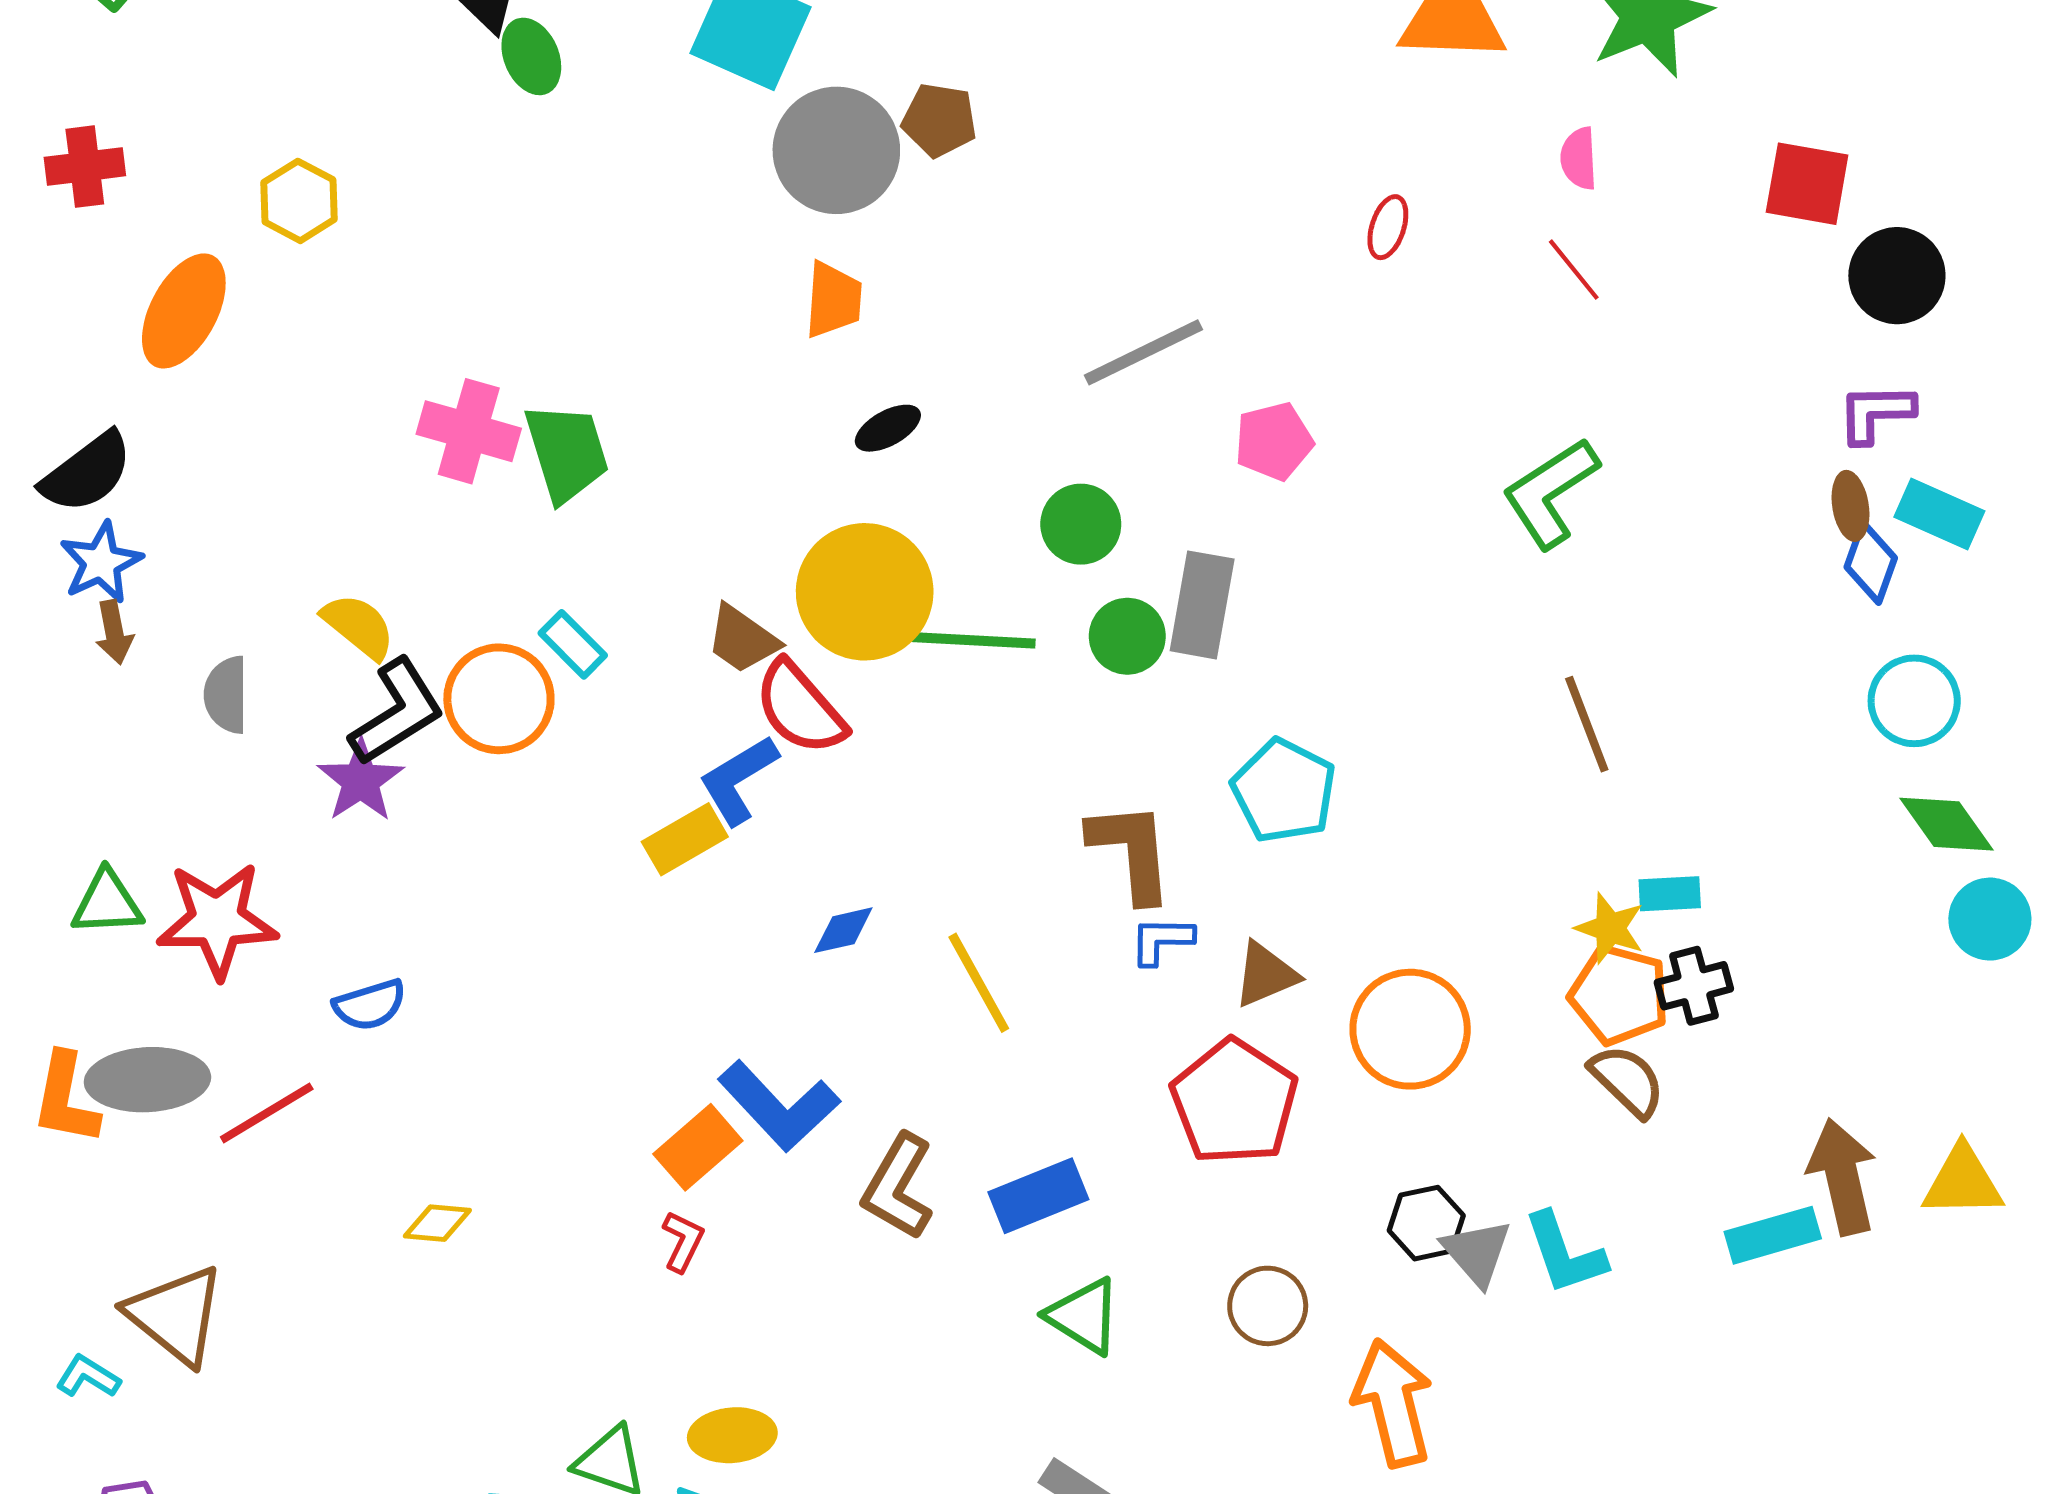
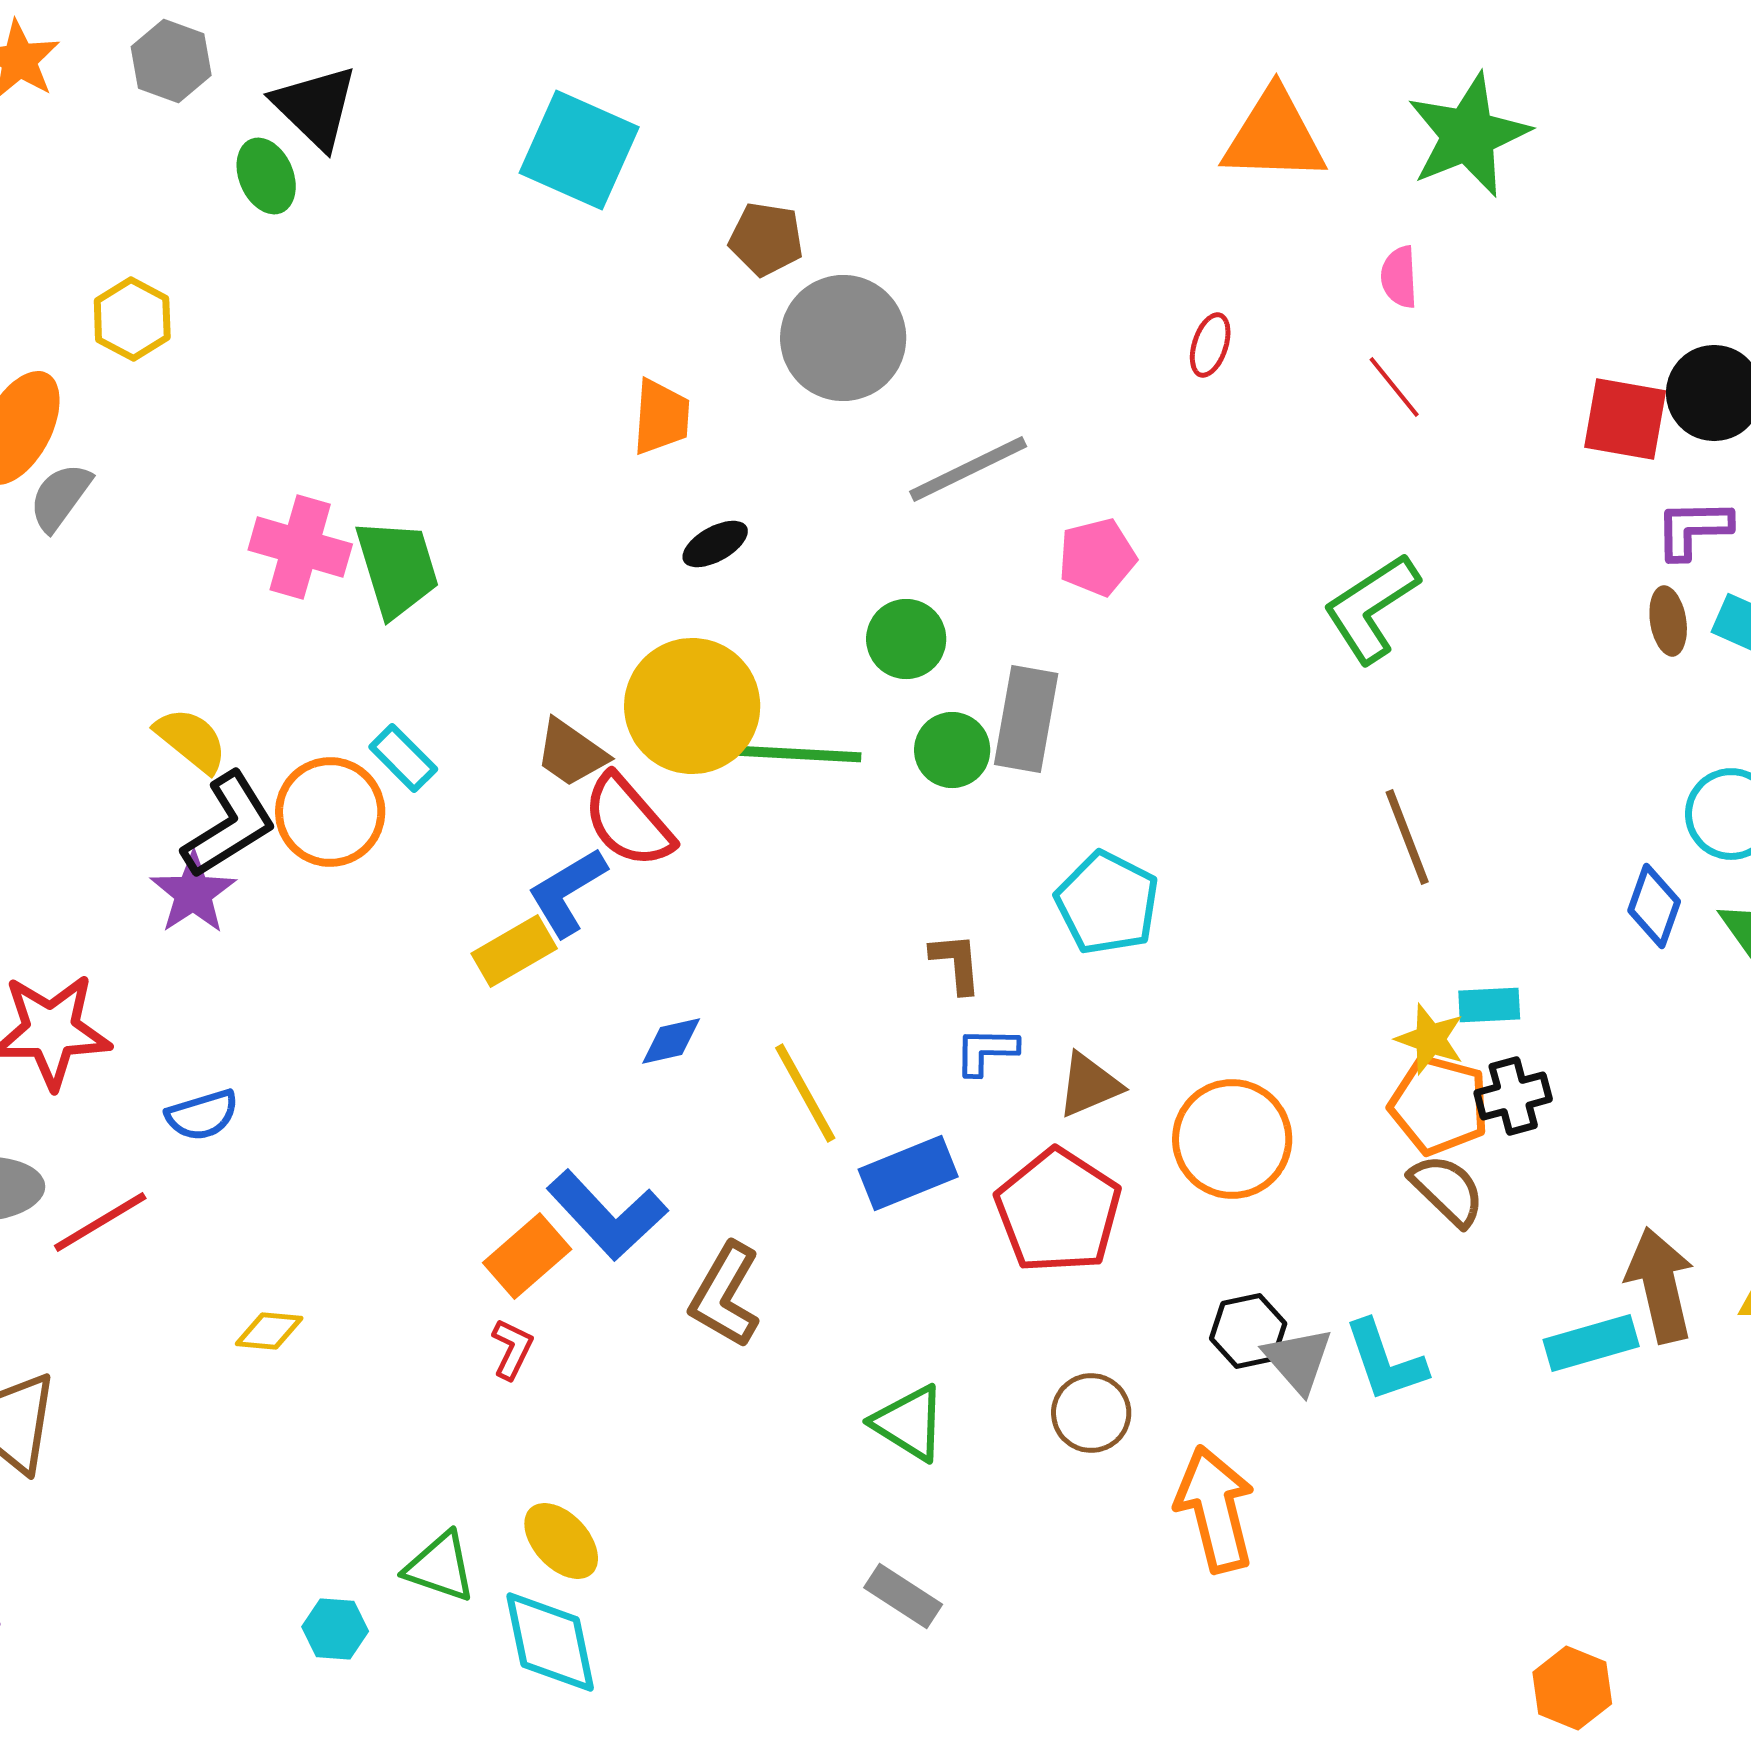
green ellipse: (531, 56) -> (266, 176), moved
gray circle: (836, 150) -> (843, 338), moved
red square: (1807, 184) -> (1625, 419), moved
blue diamond: (1871, 562) -> (1654, 906), moved
gray semicircle: (226, 695) -> (60, 497), moved, turned 36
brown L-shape: (1131, 851) -> (956, 963), size x0.6
blue rectangle: (1038, 1196) -> (908, 1173), moved
yellow ellipse: (732, 1435) -> (561, 1541), turned 52

